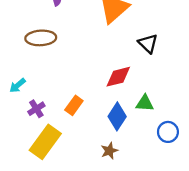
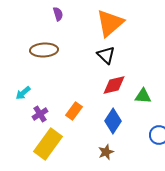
black triangle: (148, 43) -> (106, 55), moved
green triangle: (145, 103) -> (143, 96), moved

